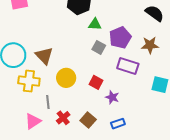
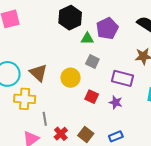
purple pentagon: (120, 38) -> (107, 28), moved
yellow circle: (66, 78) -> (70, 78), moved
purple star: (112, 97) -> (116, 102), moved

